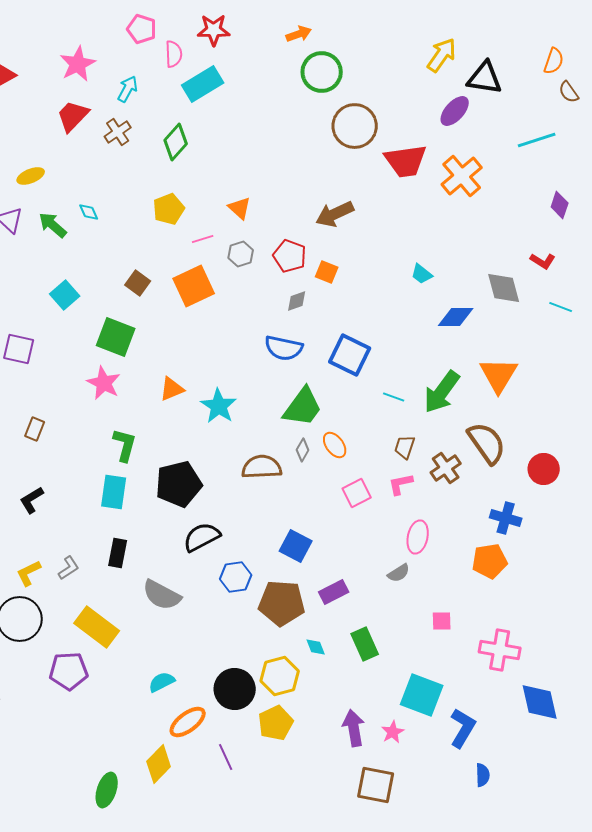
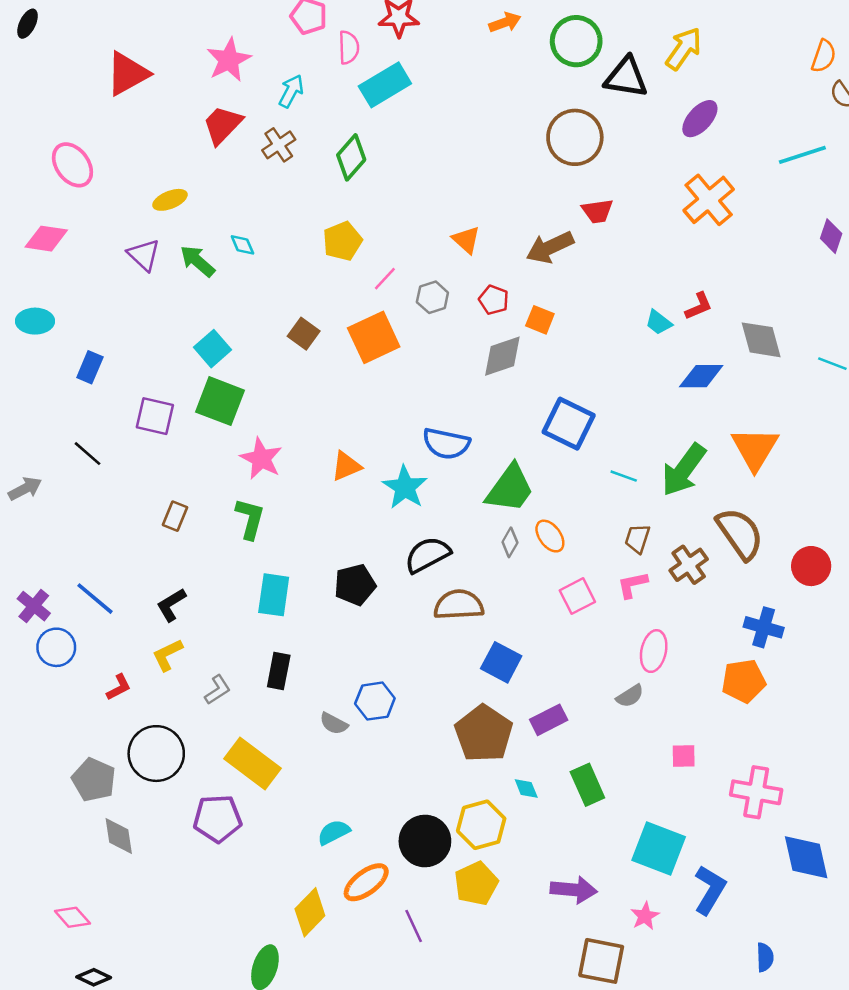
green circle: (322, 72) -> (576, 41), moved
black triangle: (485, 78) -> (626, 77), moved
red trapezoid: (406, 161) -> (597, 211), moved, size x0.6
orange triangle: (240, 208) -> (466, 240), moved
pink line: (203, 239) -> (385, 279), turned -30
red pentagon: (290, 256) -> (494, 300), size x0.7
red L-shape: (543, 261) -> (699, 306), moved, turned -55
gray diamond: (297, 301) -> (502, 356), size x1.6
green square: (116, 337) -> (220, 401), moved
blue semicircle: (284, 348) -> (446, 444), moved
green L-shape: (125, 445) -> (250, 519), moved
brown semicircle: (262, 467) -> (459, 605), moved
black pentagon: (179, 484) -> (355, 585), size x0.7
black semicircle: (202, 537) -> (427, 555), moved
yellow L-shape: (29, 573) -> (167, 655), moved
blue hexagon: (236, 577) -> (375, 701), moved
gray semicircle: (162, 595) -> (334, 724), size x0.6
brown pentagon: (282, 603) -> (484, 734), turned 30
purple arrow: (354, 728) -> (574, 890), turned 105
pink star: (393, 732) -> (645, 916), moved
yellow diamond: (159, 764) -> (310, 912), moved
blue semicircle: (483, 775) -> (765, 957), moved

